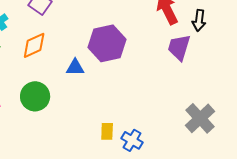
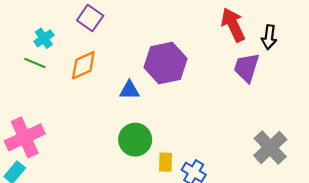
green circle: (35, 96) -> (135, 140), moved

